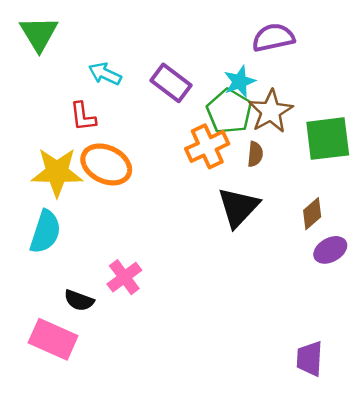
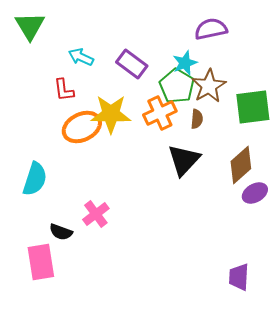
orange ellipse: (106, 164) -> (82, 127), turned -51
yellow star: (57, 172) -> (111, 114), moved
brown diamond: (312, 214) -> (241, 165), size x1.5
pink rectangle: (53, 339) -> (41, 262), turned 57

